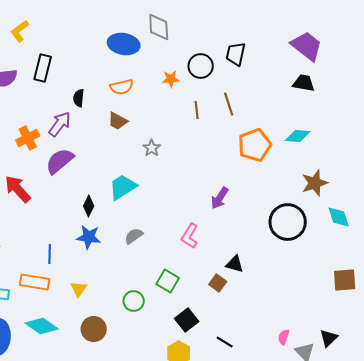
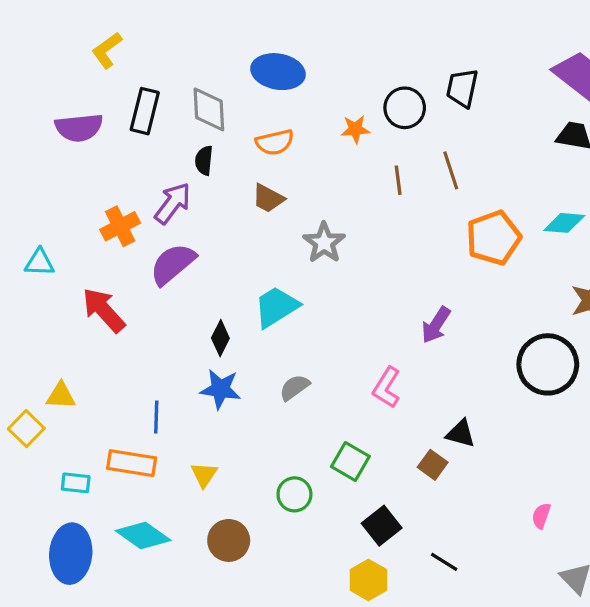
gray diamond: (159, 27) -> (209, 109), moved
gray star: (152, 148) -> (324, 243), size x1.4
pink semicircle: (284, 337) -> (541, 516), moved

